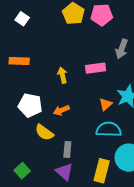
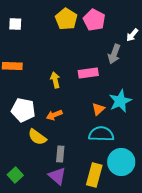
pink pentagon: (102, 15) -> (94, 20), turned 30
white square: (22, 19) -> (15, 24), turned -32

